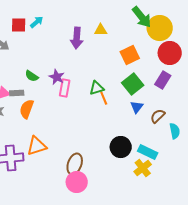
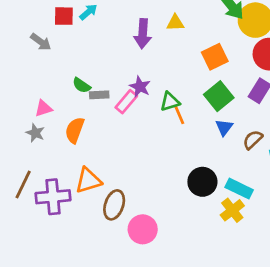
purple star: (57, 77) -> (140, 87), moved
pink rectangle: (65, 88) -> (126, 102), turned 30
gray rectangle: (17, 93) -> (99, 95), moved
brown ellipse: (75, 164) -> (114, 205), moved

